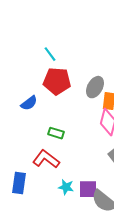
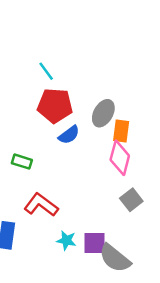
blue semicircle: (29, 103) -> (69, 135), moved
green rectangle: (56, 133) -> (22, 162), moved

